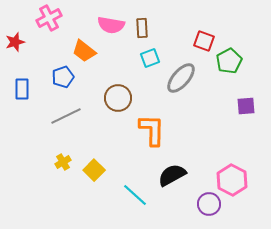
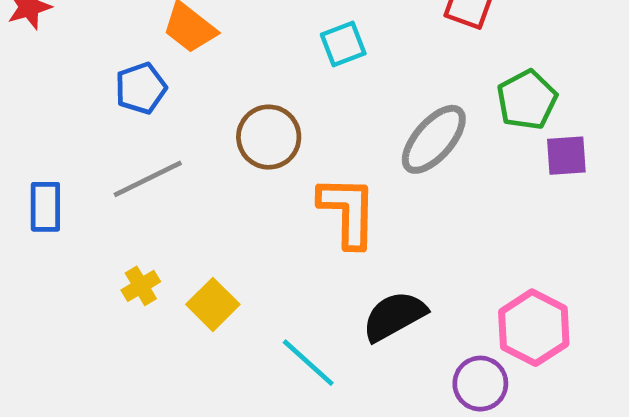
green pentagon: (229, 61) -> (527, 100), moved
gray ellipse: (181, 78) -> (434, 139), moved
blue rectangle: (22, 89) -> (45, 207), moved

